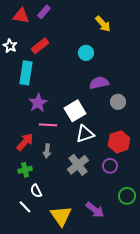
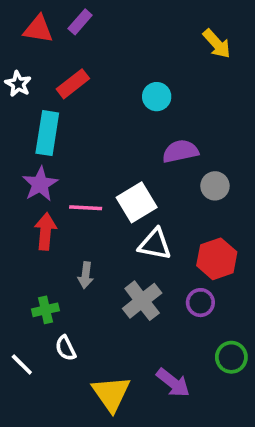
yellow arrow: (103, 24) -> (217, 44), moved
purple star: (38, 103) -> (40, 184), moved
pink line: (48, 125) -> (86, 208), moved
white triangle: (85, 134) -> (155, 244), turned 30
red arrow: (25, 142) -> (45, 231), moved, turned -36
white line: (25, 207) -> (22, 364), moved

